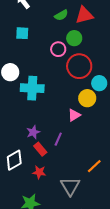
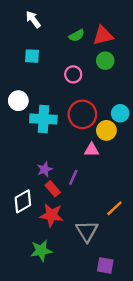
green circle: (74, 38) -> (105, 61), moved
red circle: (79, 66) -> (82, 114), moved
pink triangle: (74, 115) -> (92, 150), turned 32
red star: (39, 172) -> (51, 215), size x1.5

